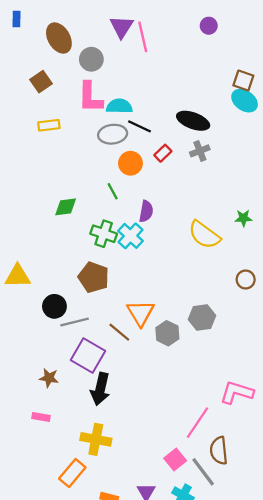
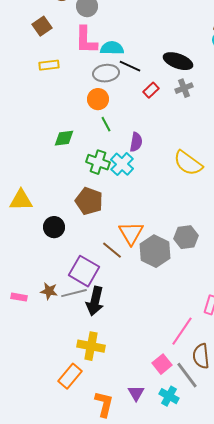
orange circle: (130, 163) -> (98, 99), moved
gray line: (75, 322) -> (74, 293), moved
gray hexagon: (167, 333) -> (155, 251), size x1.4
pink rectangle: (41, 417) -> (19, 297), moved

